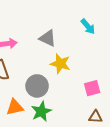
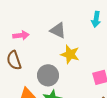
cyan arrow: (88, 27) -> (96, 19), turned 49

